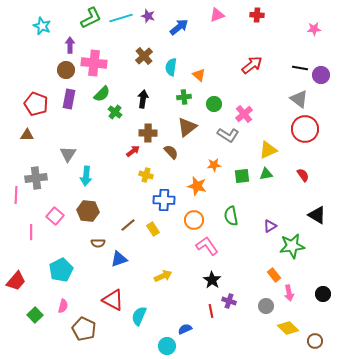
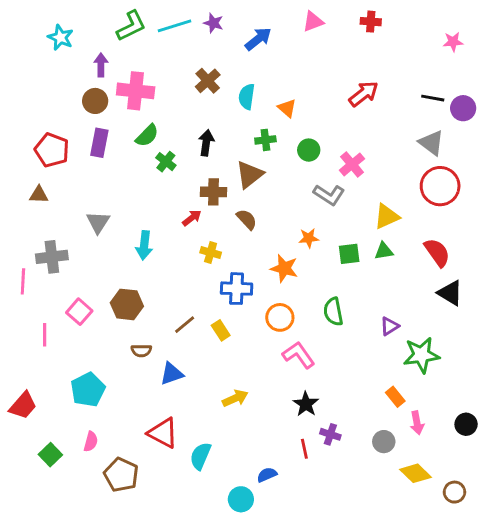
brown triangle: (187, 127) -> (250, 175), moved
red semicircle: (303, 175) -> (437, 253), size x1.5
cyan arrow: (86, 176) -> (144, 245), moved
black triangle: (317, 215) -> (450, 293), moved

